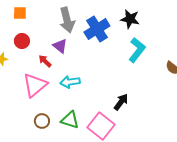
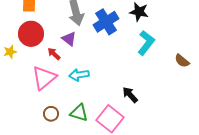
red circle: (22, 41) -> (31, 34), size x1.6
black arrow: (121, 102) -> (130, 95), turned -78

